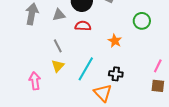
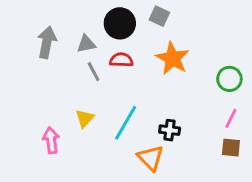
green circle: (142, 21) -> (229, 79), moved
orange star: (115, 41) -> (172, 58), moved, size x1.6
gray line: (58, 46) -> (94, 72), moved

